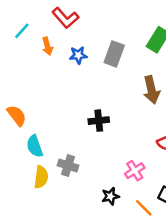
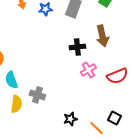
black cross: (99, 121) -> (77, 47), moved
pink cross: (135, 171) -> (88, 70), moved

